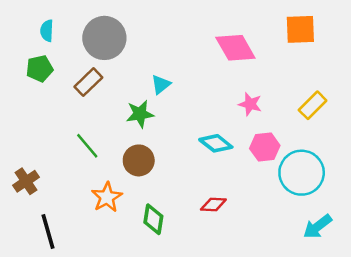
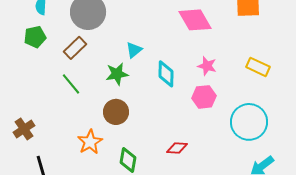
yellow rectangle: (313, 105) -> (258, 67), turned 70
cyan diamond: (216, 143) -> (166, 74), moved, turned 52
green line: (87, 146) -> (71, 84), moved
pink hexagon: (265, 147) -> (204, 97), moved

